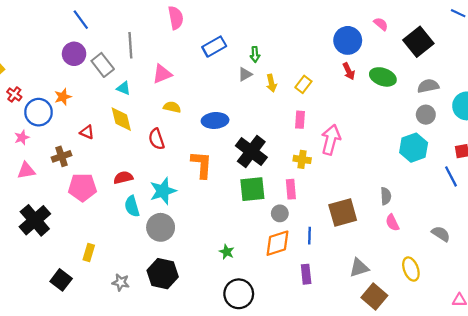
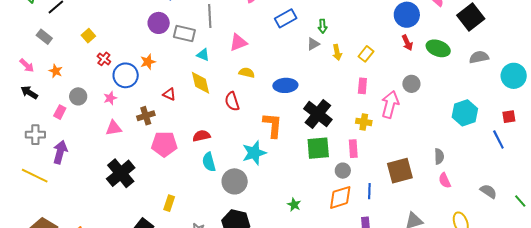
gray rectangle: (103, 65) -> (184, 33), turned -40
gray circle: (426, 115) -> (411, 84), moved
cyan star: (163, 191) -> (254, 153), moved

